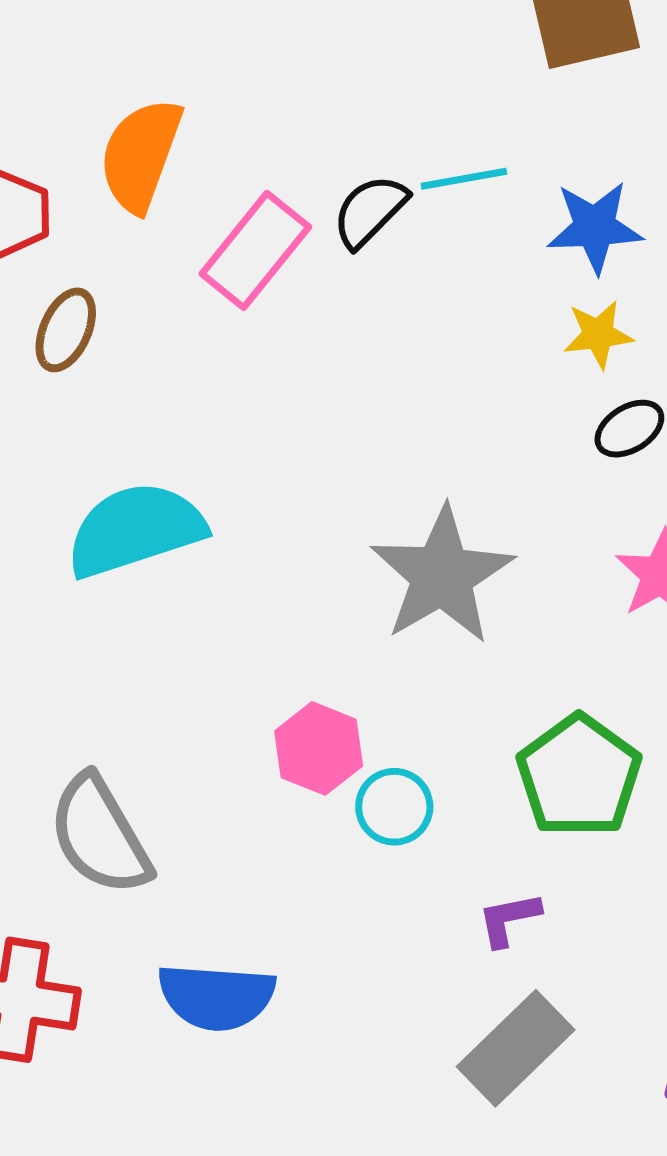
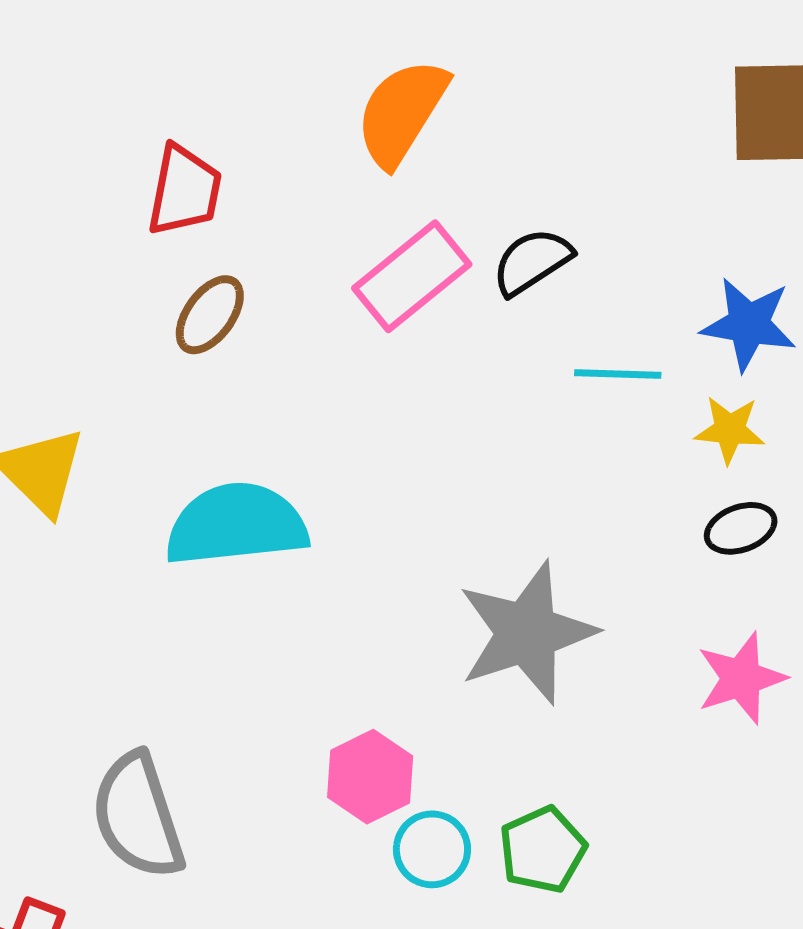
orange semicircle: (141, 155) -> (402, 112), moved
cyan line: (464, 179) -> (618, 374), moved
green pentagon: (579, 776) -> (543, 850), moved, size x0.7

